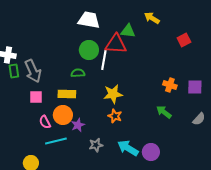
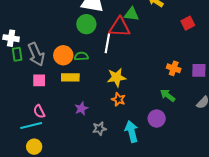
green circle: (89, 50) -> (86, 24), moved
orange circle: (63, 115) -> (63, 55), moved
pink semicircle: (45, 122) -> (39, 111), moved
cyan line: (56, 141) -> (31, 126), moved
cyan arrow: (128, 148) -> (132, 132), turned 45
purple circle: (151, 152) -> (157, 119), moved

